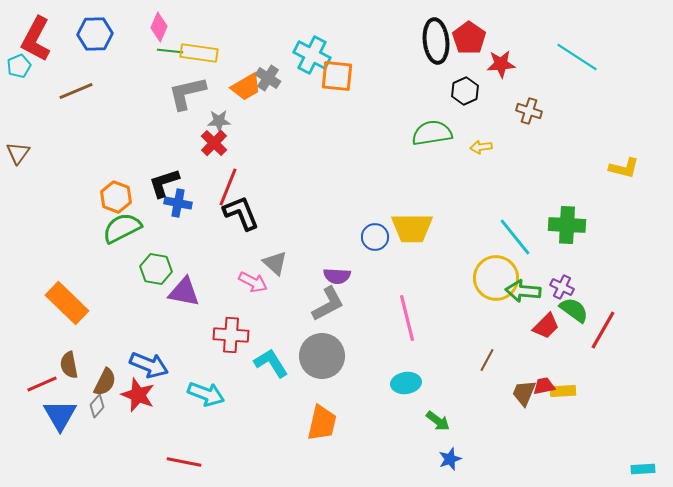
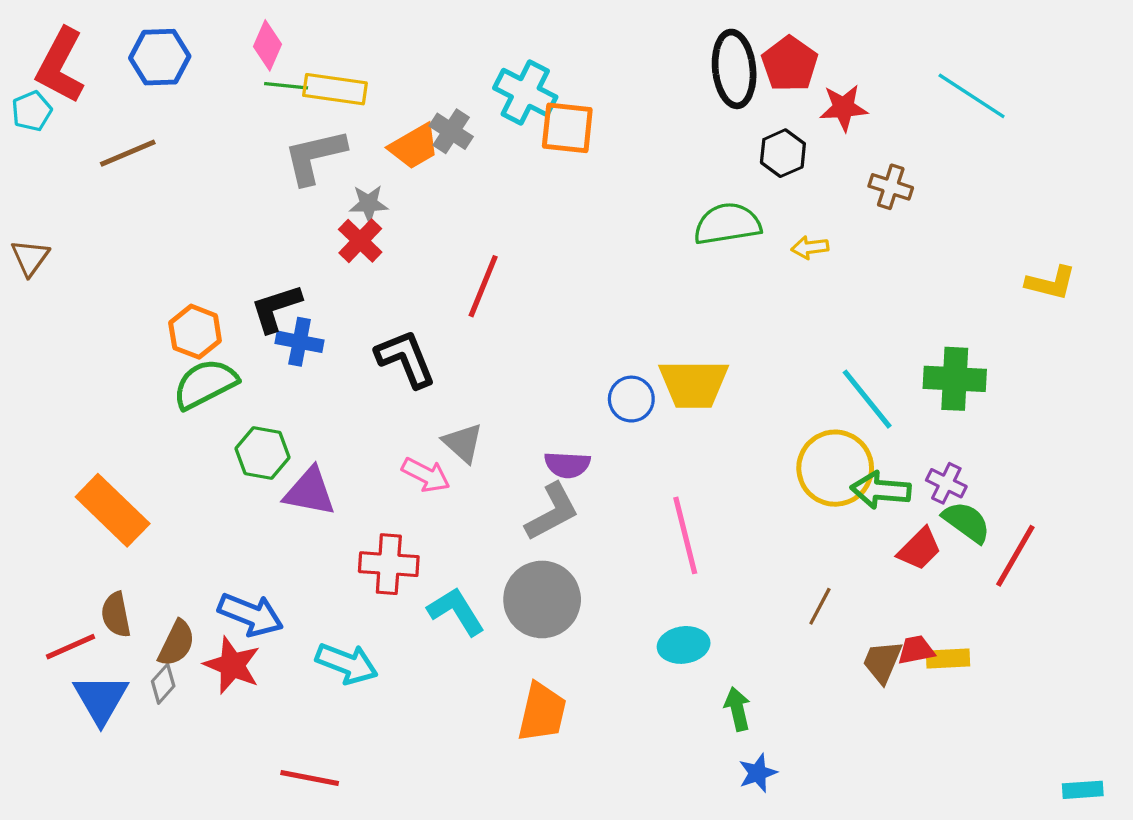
red line: (228, 187) -> (483, 286), moved
green arrow: (438, 421) -> (737, 709), turned -140

